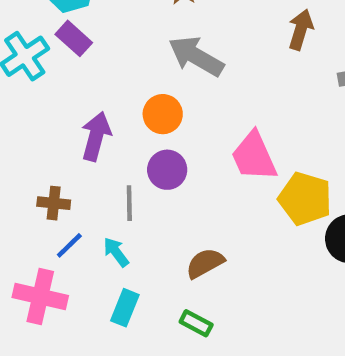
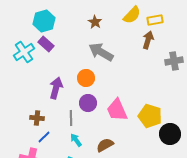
pink trapezoid: (254, 156) -> (117, 110), moved
cyan arrow: (116, 252) -> (76, 140), moved

